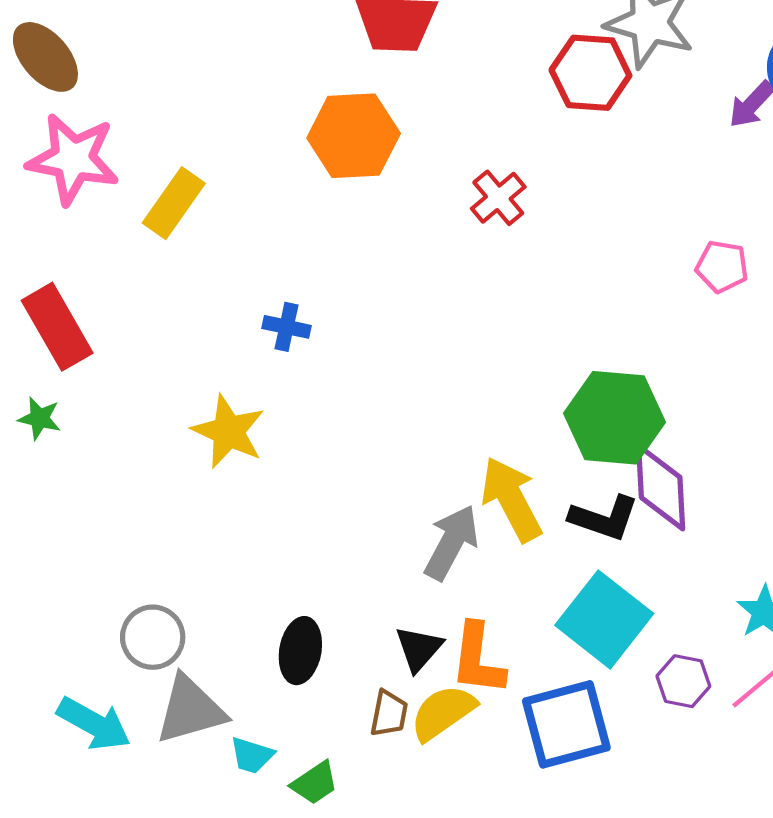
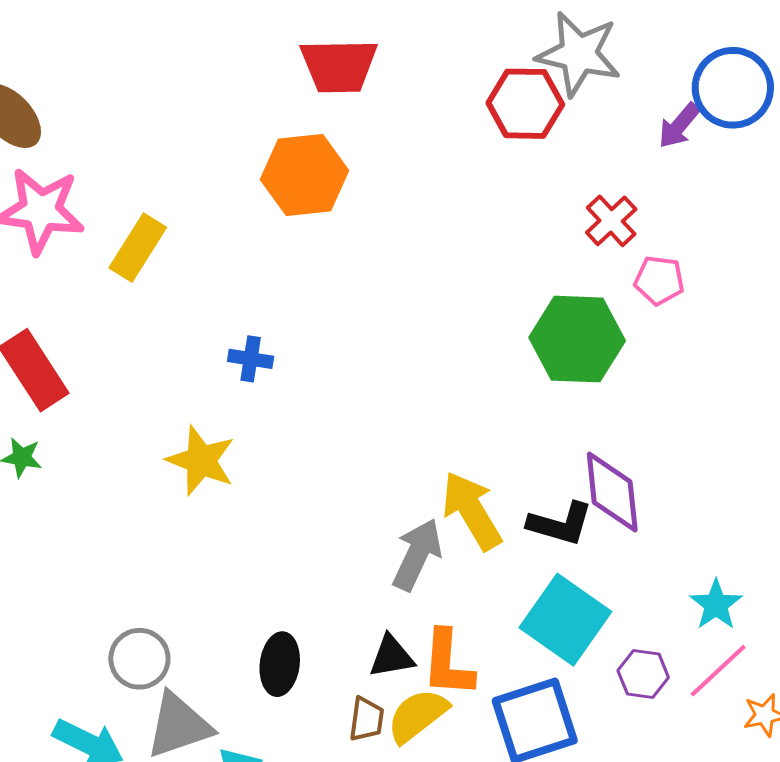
red cross: (498, 198) -> (611, 221), moved
green hexagon: (614, 418) -> (577, 339), moved
black triangle: (419, 649) -> (392, 656), turned 42

